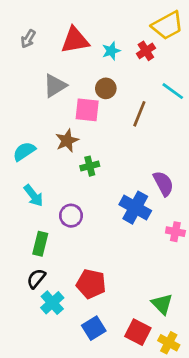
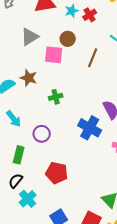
red cross: (146, 51) -> (90, 15), moved
brown star: (67, 141) -> (29, 78), moved, turned -30
red pentagon: (91, 284) -> (57, 173), moved

